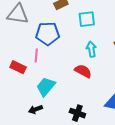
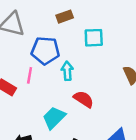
cyan arrow: (91, 49) -> (67, 71), moved
cyan trapezoid: (46, 87) -> (54, 118), moved

